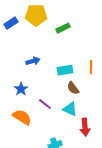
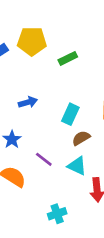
cyan rectangle: (65, 70) -> (70, 114), turned -56
brown semicircle: (73, 88) -> (81, 138), turned 96

